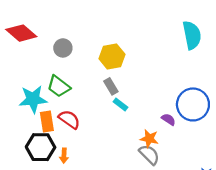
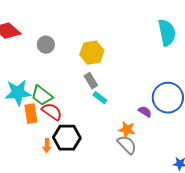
green trapezoid: (59, 86) -> (42, 96), moved
black hexagon: (41, 147) -> (67, 138), moved

